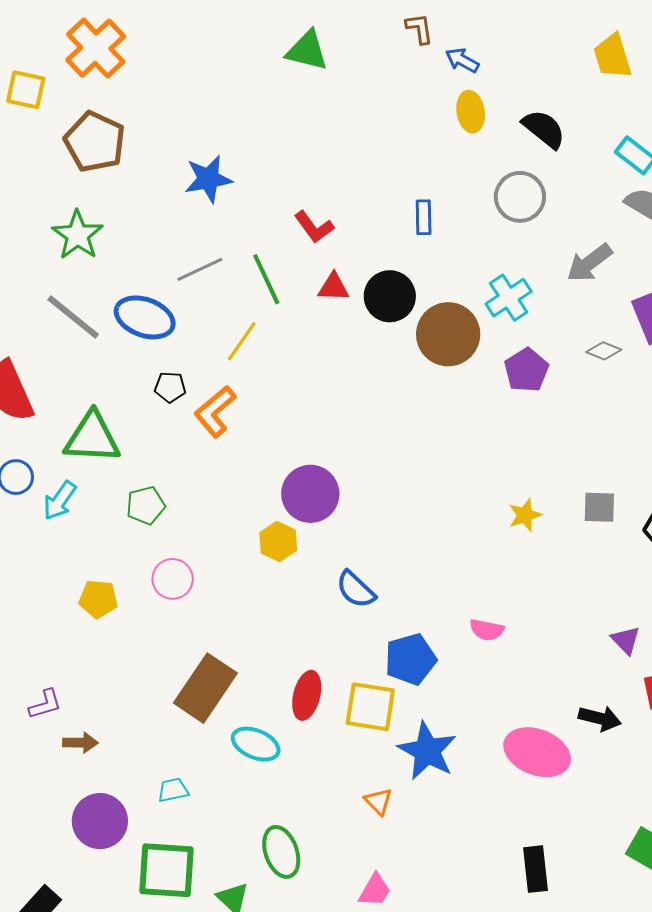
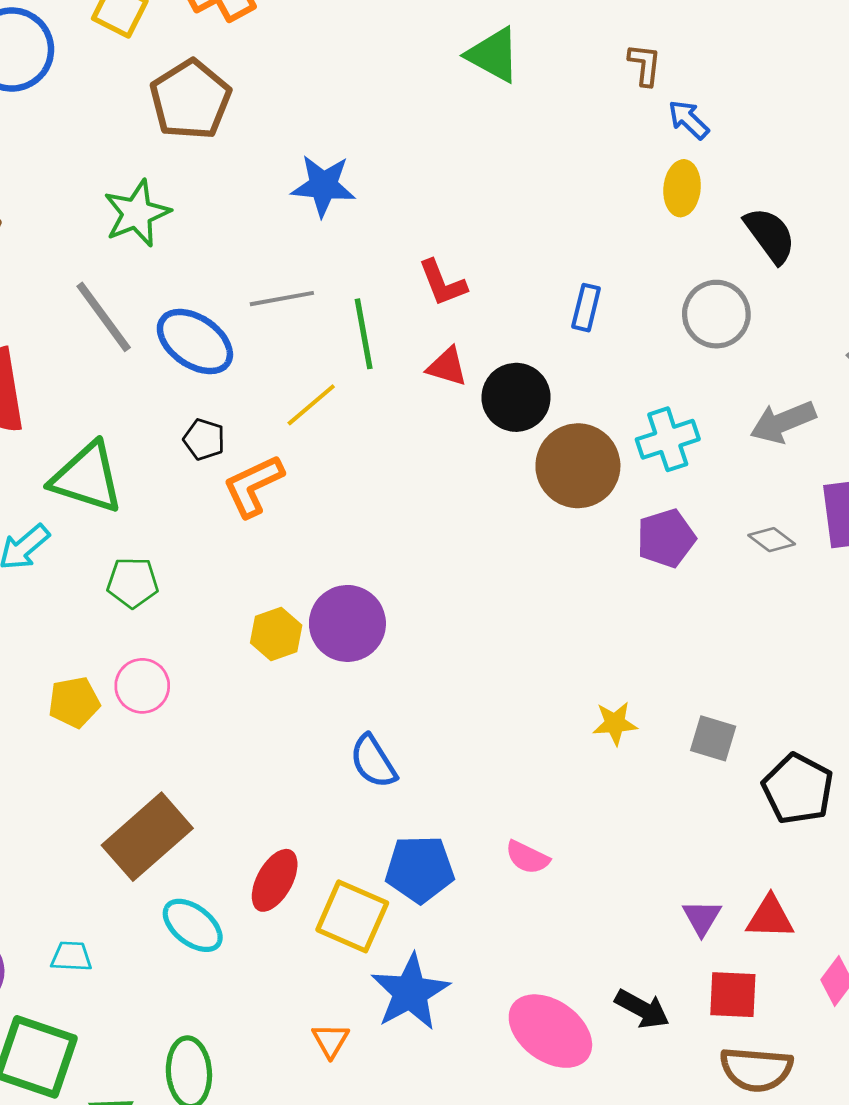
yellow hexagon: (278, 542) -> (276, 634), moved
yellow pentagon: (98, 599) -> (74, 702), moved, turned -30

